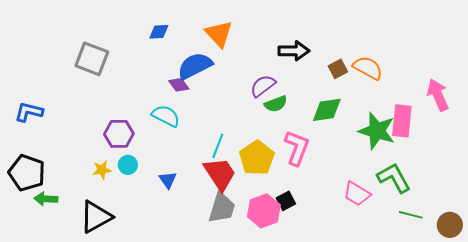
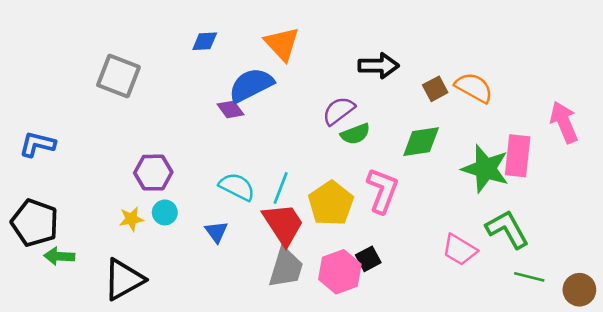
cyan semicircle: (166, 116) -> (237, 187), moved

